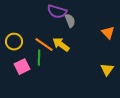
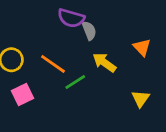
yellow arrow: (61, 45) -> (104, 63), moved
green line: (39, 58) -> (75, 82), moved, turned 56

